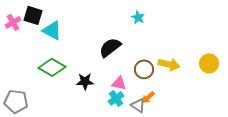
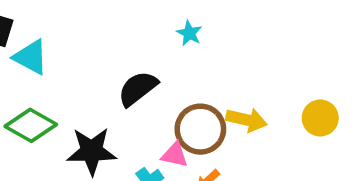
brown circle: (144, 69) -> (200, 129), size x1.4
black star: (85, 81) -> (92, 151), size x1.5
pink triangle: (119, 83) -> (175, 155), moved

